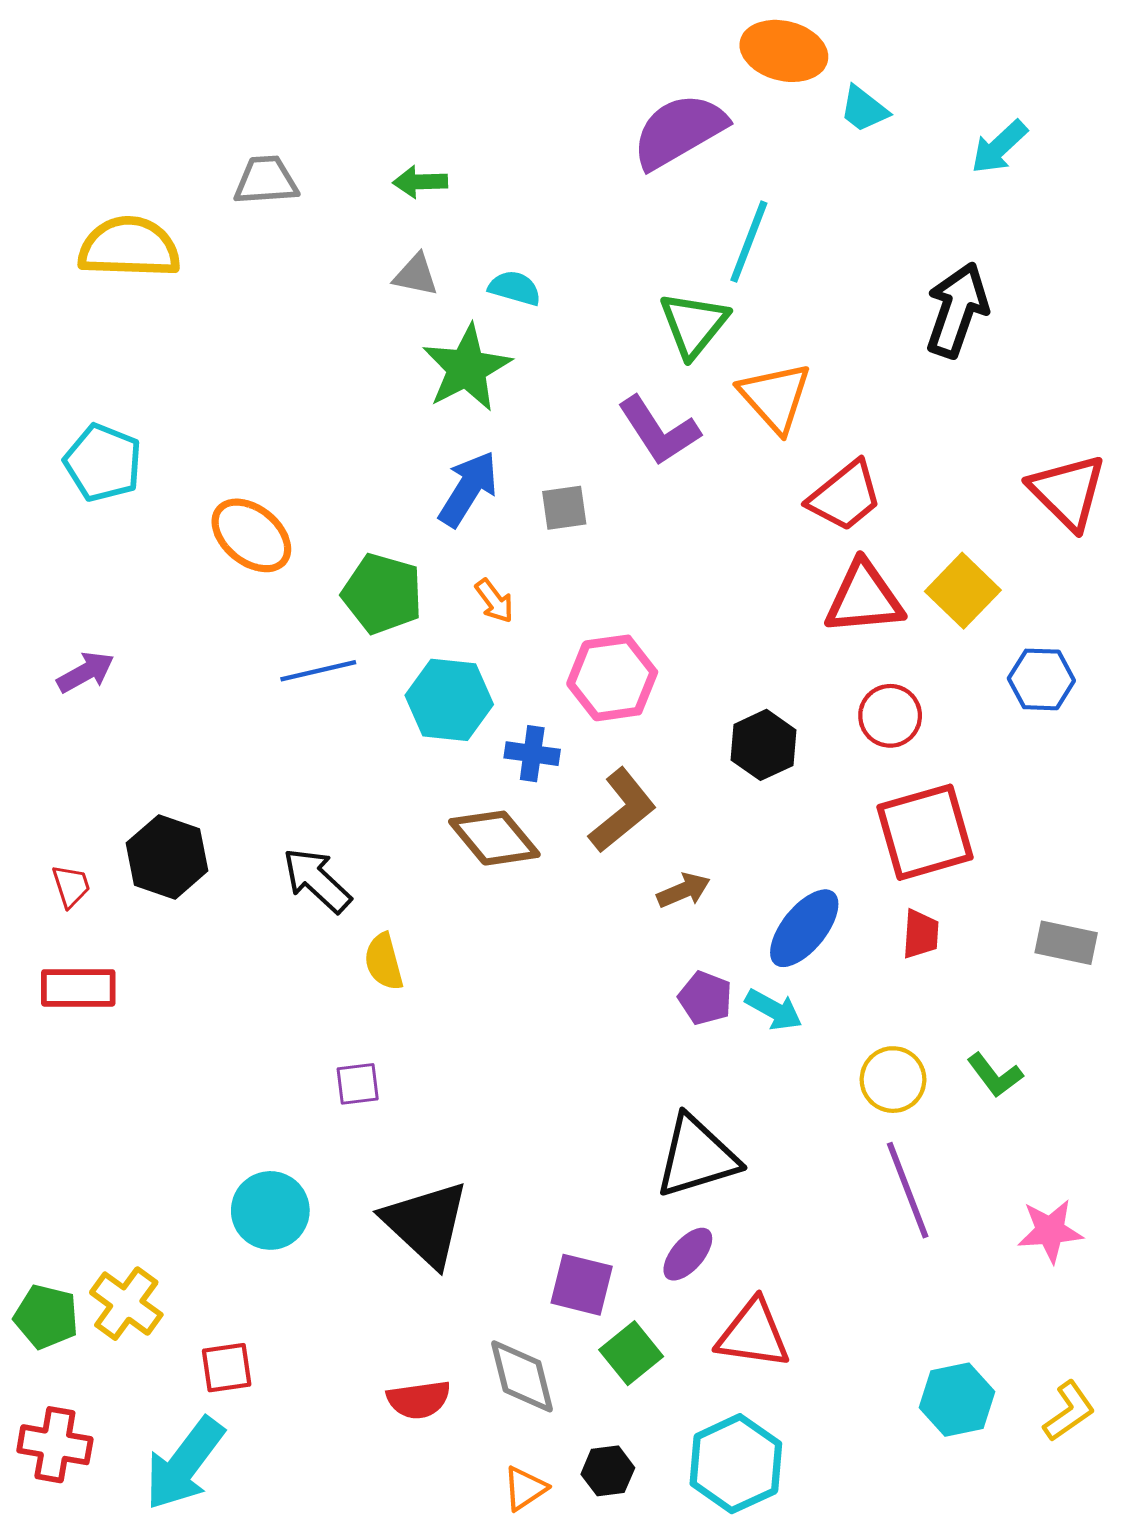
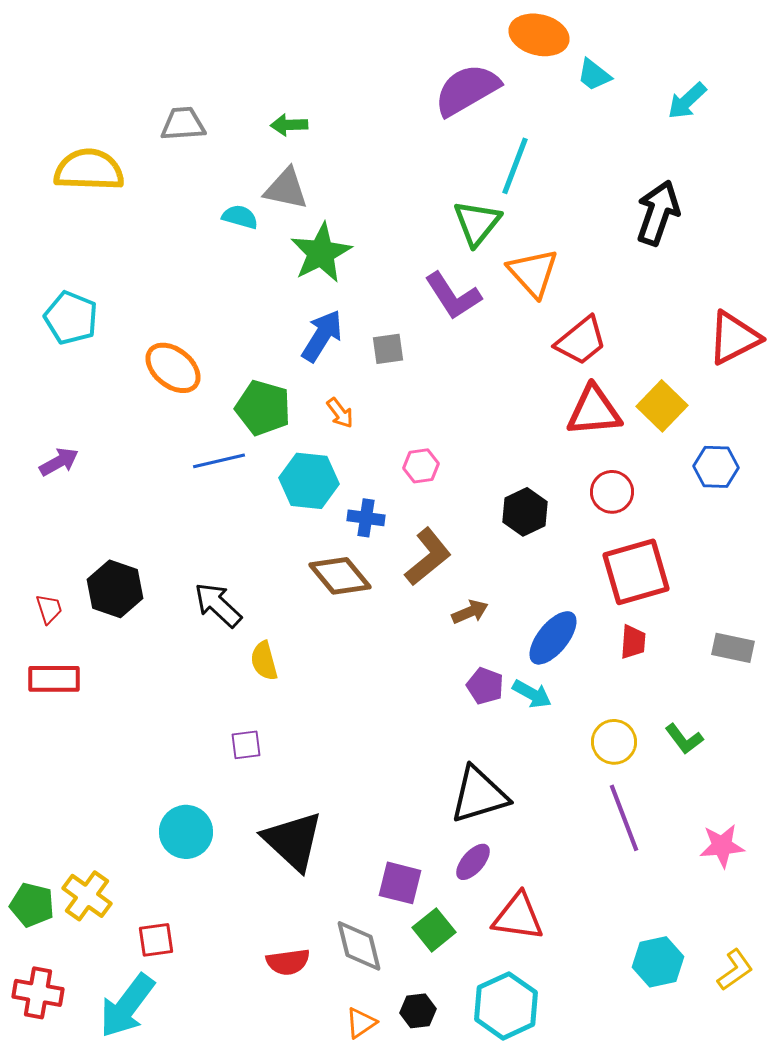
gray triangle: (416, 275) -> (286, 189), size x1.4
cyan semicircle: (515, 288) -> (240, 217), moved
red triangle: (1068, 492) -> (734, 338), turned 48
pink hexagon: (612, 678) -> (421, 466), size x0.6

